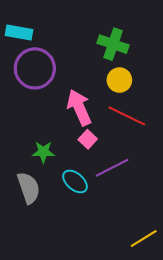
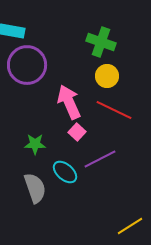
gray semicircle: (29, 188) -> (35, 188), moved

